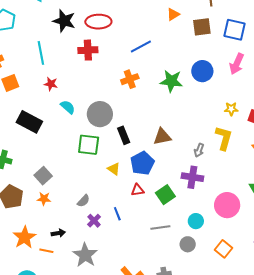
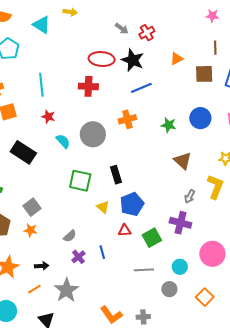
black star: (64, 21) -> (133, 60), moved
green star: (171, 81) -> (169, 125), size x0.7
gray circle: (100, 114) -> (93, 134), moved
brown triangle: (162, 137) -> (183, 161), moved, turned 48
orange line: (46, 251) -> (34, 289), moved, turned -48

